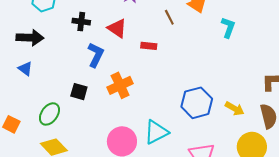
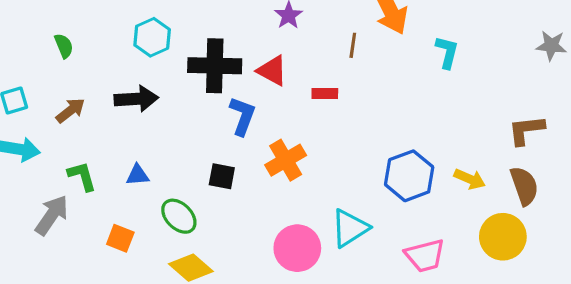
brown line: (169, 17) -> (353, 45), turned 42
black cross: (81, 22) -> (215, 66), size x1.8
blue triangle: (25, 69) -> (138, 175), moved, turned -35
green ellipse: (49, 114) -> (179, 216), turned -75

